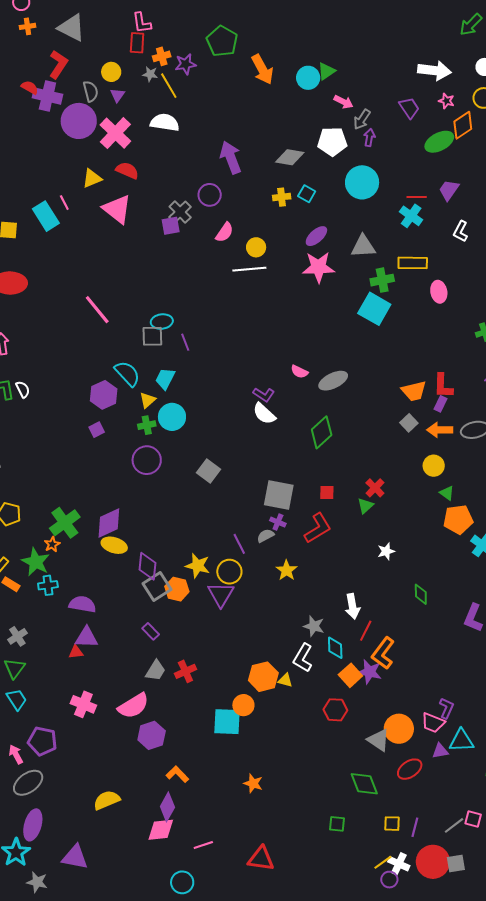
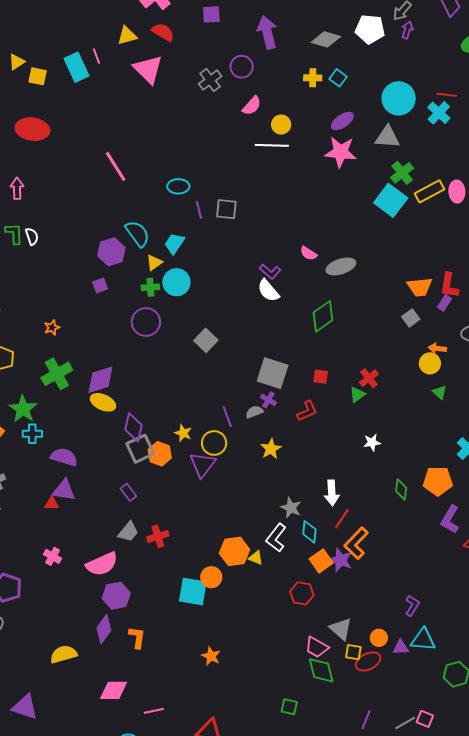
cyan circle: (362, 182) -> (399, 98), moved
purple square: (171, 226) -> (211, 14), moved
yellow rectangle: (413, 263) -> (430, 191), moved, turned -36
green cross: (382, 280) -> (402, 173), turned -35
gray square: (152, 336) -> (226, 209), moved
orange arrow: (440, 430) -> (437, 348), moved, size x0.7
orange pentagon: (458, 519) -> (438, 481), moved
red L-shape: (318, 528) -> (307, 411), size x0.7
orange star: (52, 544) -> (52, 328), moved
yellow star: (198, 566) -> (183, 433), size x0.7
pink cross: (83, 704) -> (53, 556), size x0.7
pink trapezoid: (433, 723) -> (317, 647), moved
orange circle: (399, 729) -> (379, 638), moved, size x0.6
orange L-shape: (177, 774) -> (137, 637), turned 45
purple diamond: (167, 807) -> (104, 629), moved
yellow square: (392, 824) -> (353, 652), moved

